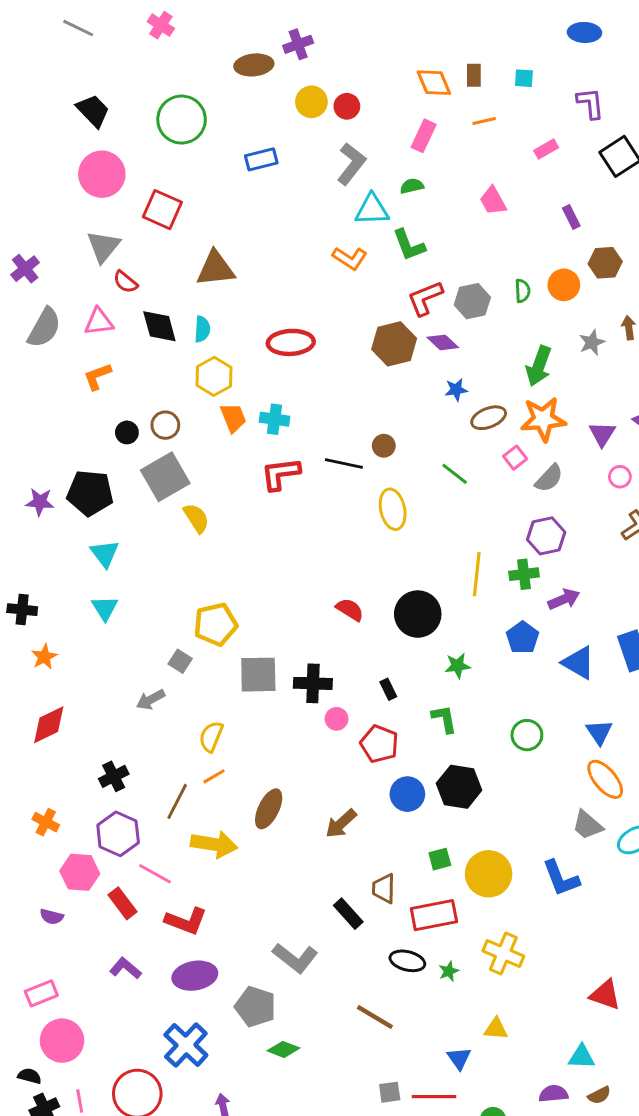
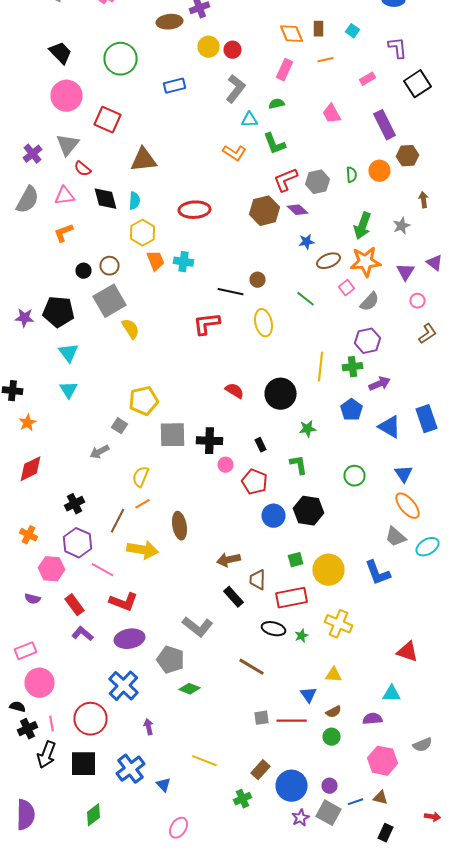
cyan square: (524, 78) -> (352, 31), turned 32
cyan triangle: (372, 210) -> (250, 120), size x0.7
purple rectangle: (571, 217) -> (384, 125), size x1.8
purple cross: (25, 269) -> (32, 154), moved
gray star: (592, 342) -> (402, 226), moved
red L-shape: (280, 474) -> (206, 324), moved
brown ellipse: (269, 809) -> (180, 526), turned -36
brown arrow: (341, 824) -> (228, 560), moved, turned 30
red rectangle: (123, 903) -> (74, 605), moved
brown semicircle: (599, 1095) -> (334, 712), moved

